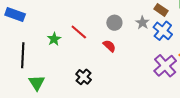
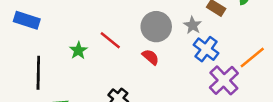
gray circle: (114, 23) -> (156, 27), size x1.5
blue cross: (163, 31) -> (206, 49), moved

